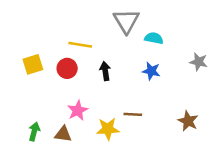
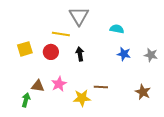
gray triangle: (126, 21) -> (79, 16), moved
gray star: (199, 62) -> (151, 55), moved
blue star: (151, 71) -> (124, 54), moved
brown triangle: (63, 134) -> (38, 86), moved

